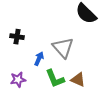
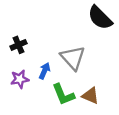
black cross: (17, 37) -> (18, 45), turned -32
purple star: (18, 80) -> (20, 79), moved

